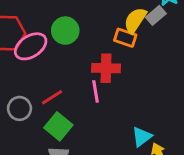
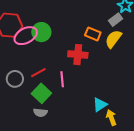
yellow semicircle: (135, 20) -> (113, 39), moved
green circle: (65, 31) -> (41, 32), moved
pink line: (96, 91) -> (62, 79), moved

